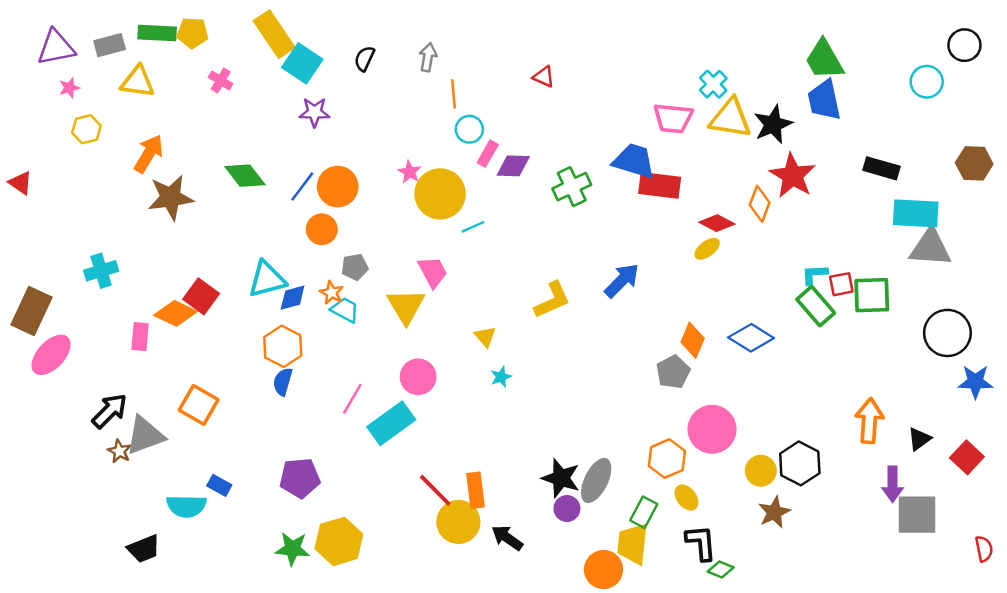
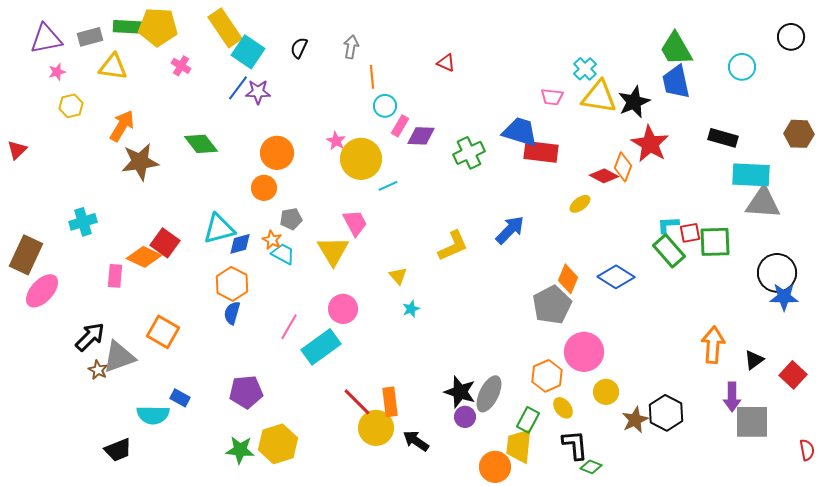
yellow pentagon: (193, 33) -> (158, 27), size x1.5
cyan circle: (927, 82) -> (742, 67), moved
pink trapezoid: (673, 118) -> (552, 97), size x0.7
red triangle: (21, 183) -> (17, 150), turned 40
blue line: (302, 187) -> (238, 88), moved
red diamond: (717, 223) -> (604, 176), moved
gray pentagon: (673, 372) -> (552, 305), size x1.4
blue star: (975, 382) -> (784, 297), moved
black hexagon: (800, 463) -> (666, 413), moved
yellow circle: (761, 471) -> (606, 392), moved

